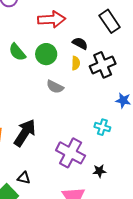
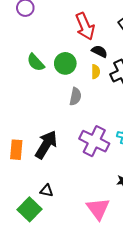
red arrow: (52, 19) -> (85, 26), moved, turned 72
gray semicircle: (55, 87) -> (75, 97), turned -102
purple cross: (71, 153) -> (94, 141), moved

